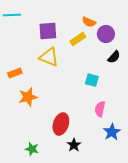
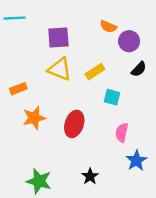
yellow rectangle: (78, 39) -> (95, 72), moved
red ellipse: (61, 124) -> (74, 124), moved
green star: (32, 149) -> (39, 181), size x1.5

